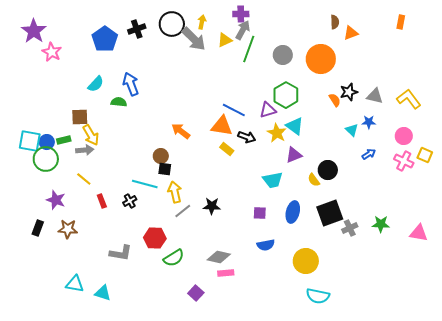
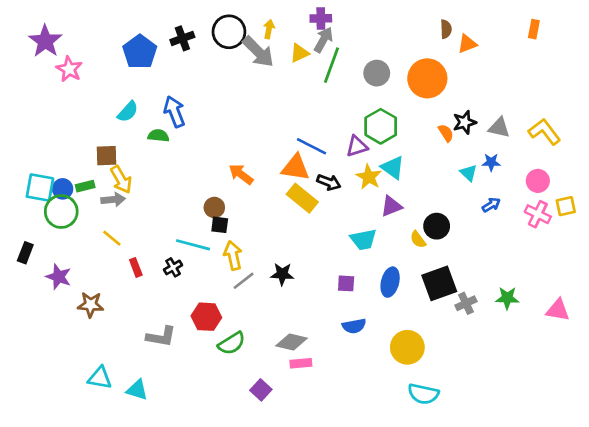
yellow rectangle: (227, 149) -> (302, 198), size x1.6
yellow square: (425, 155) -> (566, 206), turned -35
purple star: (56, 200) -> (59, 277), moved
black rectangle: (38, 228) -> (25, 253), moved

